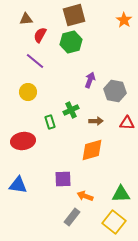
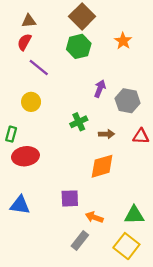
brown square: (74, 15) -> (82, 16), turned -30
orange star: (124, 20) -> (123, 41), moved
red semicircle: (40, 35) -> (24, 42), moved
green rectangle: (50, 122) -> (11, 134), moved, turned 32

